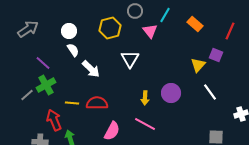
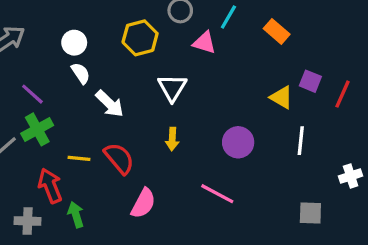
pink triangle: (150, 31) -> (204, 43), turned -35
red line: (230, 31) -> (343, 94), moved
yellow triangle: (198, 65) -> (281, 97), turned -42
white line: (210, 92) -> (301, 141), turned 42
yellow arrow: (145, 98) -> (172, 139), moved
red semicircle: (97, 103) -> (119, 158), turned 50
pink line: (145, 124) -> (217, 194), moved

